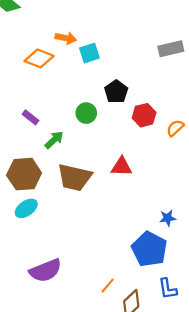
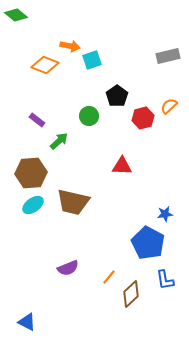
orange semicircle: (175, 128) -> (169, 106), moved
brown trapezoid: (74, 177) -> (73, 202), moved
purple semicircle: (45, 271) -> (68, 268), moved, size x0.7

